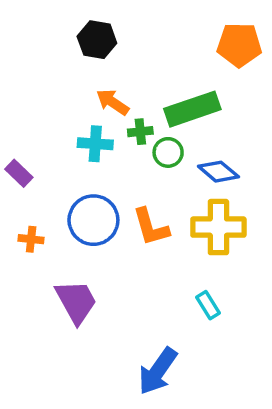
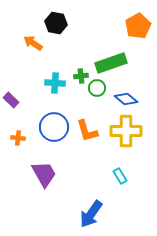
orange pentagon: (239, 45) -> (138, 26), turned -30
orange arrow: (113, 102) -> (33, 43), moved

